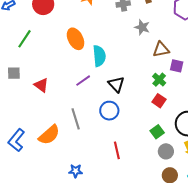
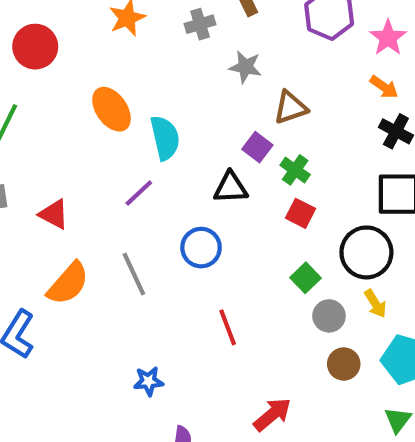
purple square: (177, 66) -> (257, 147), moved, turned 32
black triangle: (116, 84) -> (231, 188), moved, turned -42
orange semicircle: (49, 135) -> (68, 283), moved

